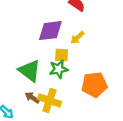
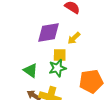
green triangle: (30, 71) -> (31, 70), size x0.7

